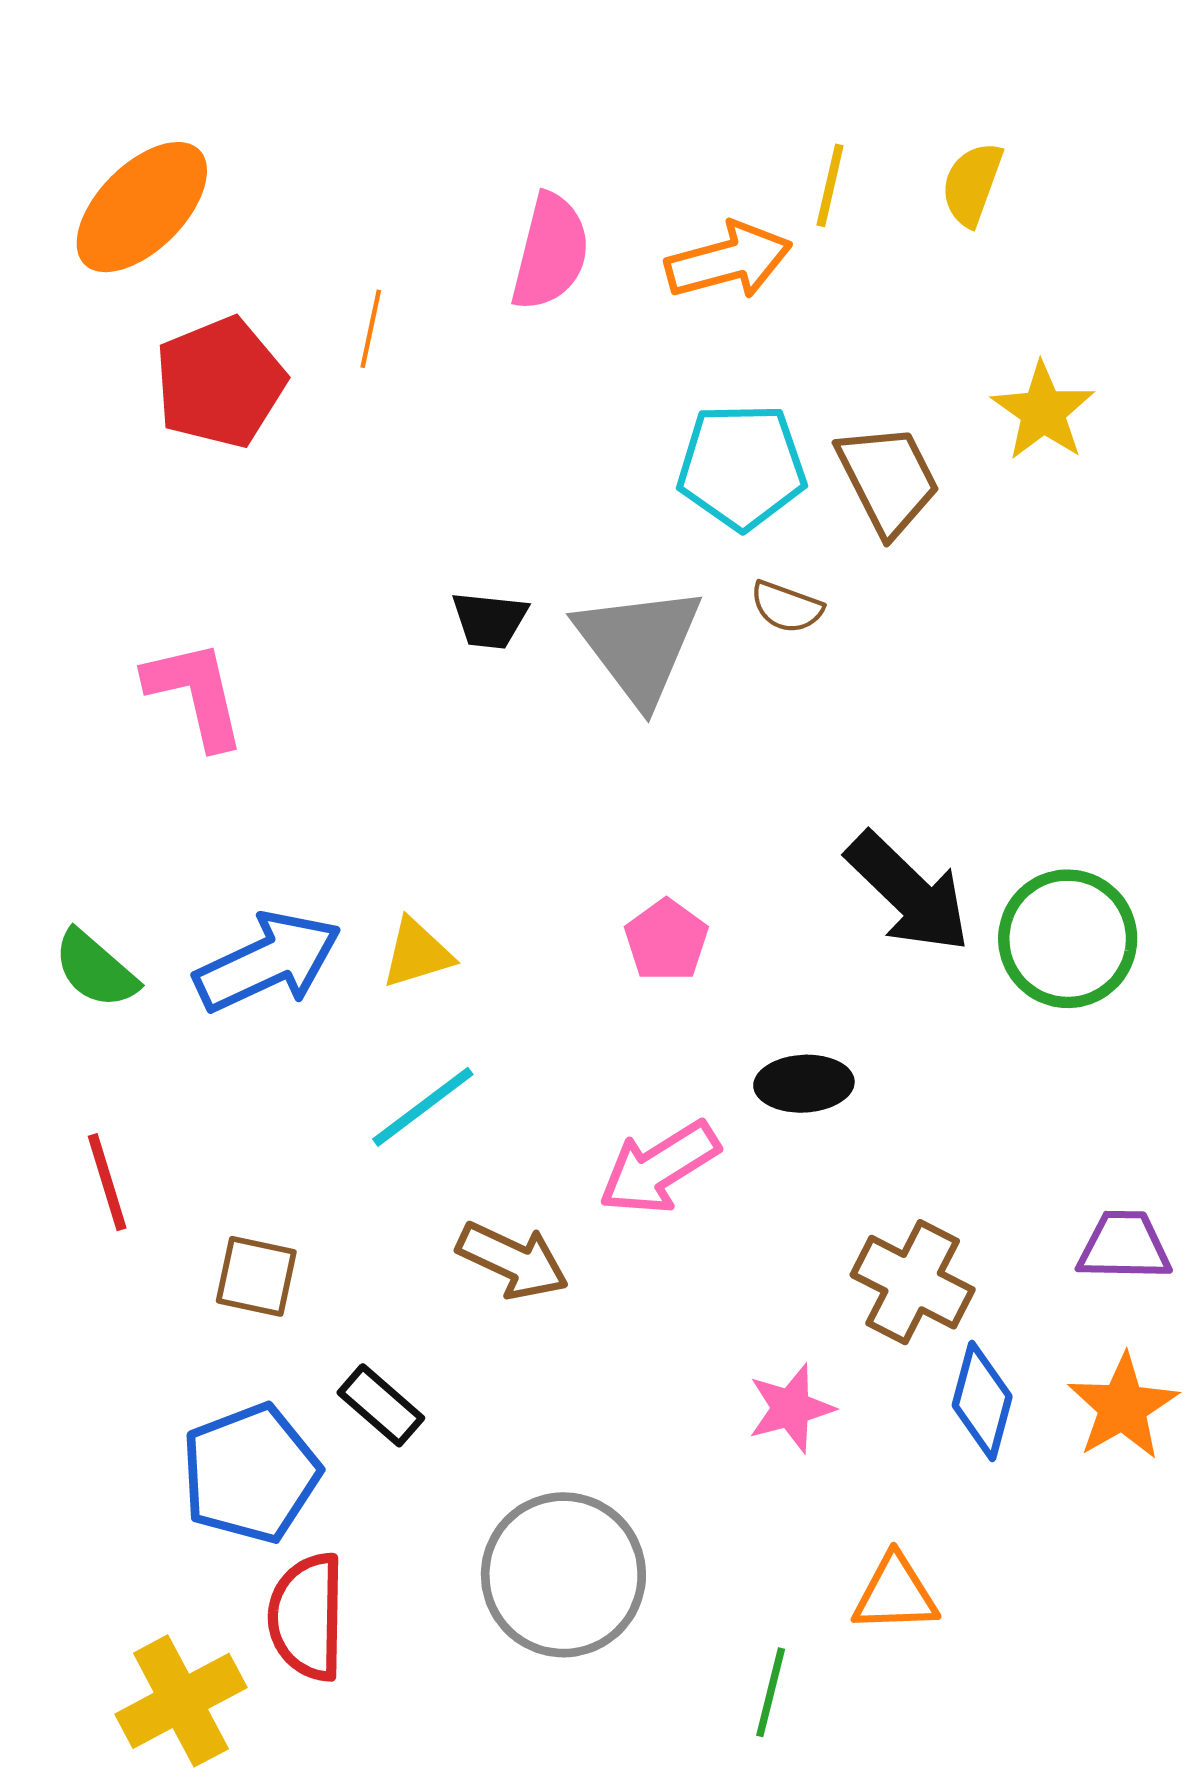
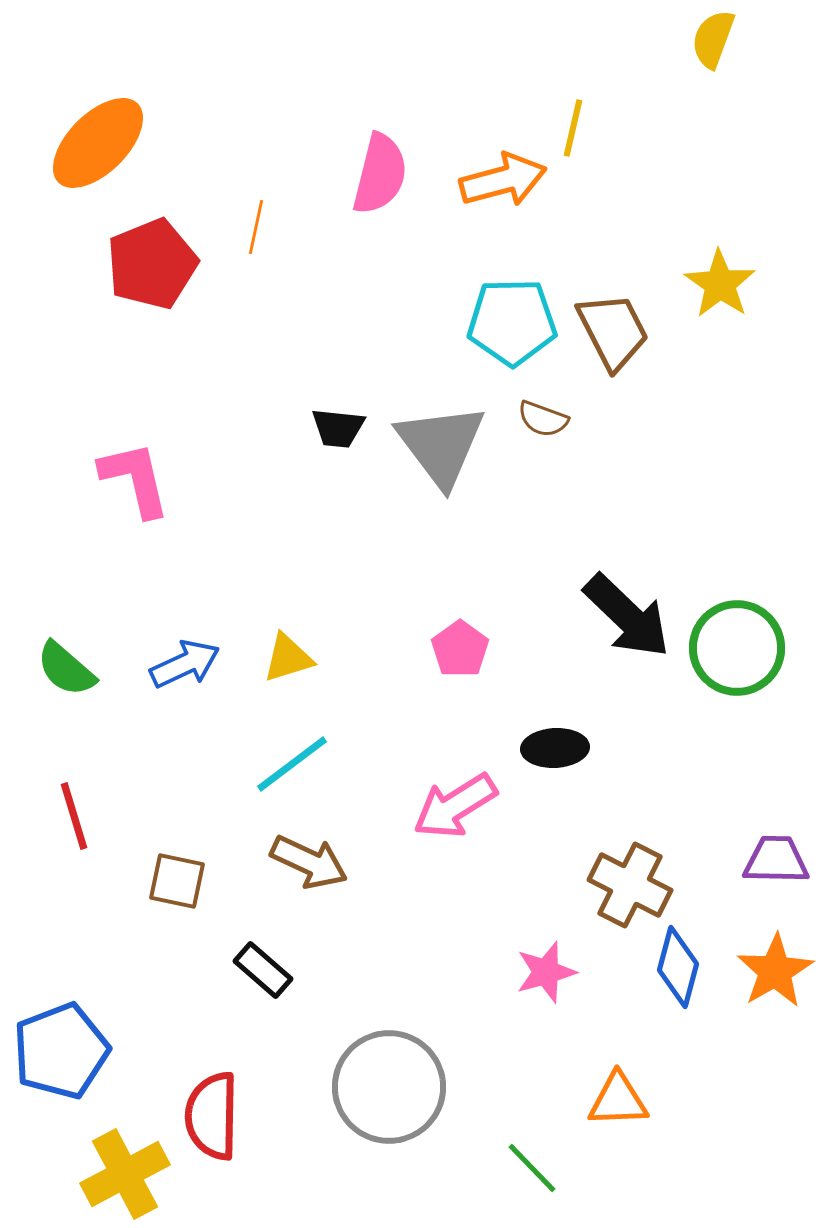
yellow semicircle: (972, 184) -> (713, 39), moved
blue arrow: (268, 962) -> (185, 664), size x0.7
brown arrow: (513, 1260) -> (309, 862), moved
blue pentagon: (250, 1473) -> (61, 1051), moved
green line: (771, 1692) -> (532, 1168), turned -58

